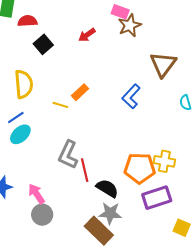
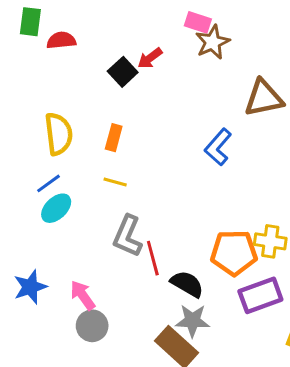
black square: (43, 44) -> (123, 72), moved
brown triangle: (163, 64) -> (264, 98), turned 44
orange rectangle: (80, 92) -> (114, 138), moved, turned -30
yellow line: (60, 105) -> (115, 182), moved

